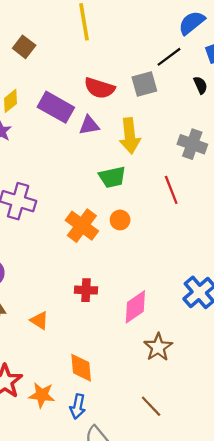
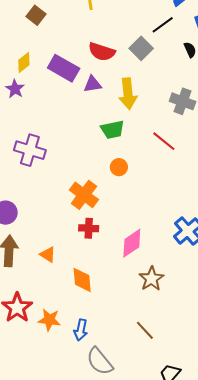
gray square: (144, 84) -> (141, 48), turned -30
red line: (171, 190) -> (164, 141), turned -30
orange cross: (82, 226) -> (84, 195), moved
orange diamond: (81, 368) -> (82, 280), moved

